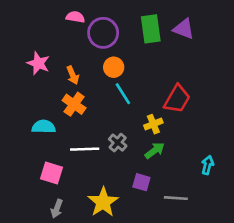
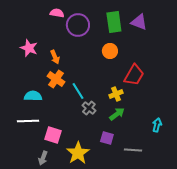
orange circle: (114, 67) -> (110, 51), moved
cyan line: (123, 94) -> (78, 91), moved
white line: (85, 149) -> (28, 121), moved
pink square: (52, 173) -> (53, 135), moved

